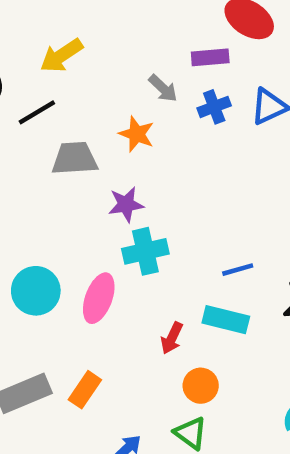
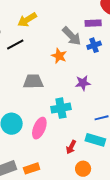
gray arrow: (163, 88) -> (72, 36), size x1.5
gray trapezoid: (75, 158) -> (33, 81), moved
purple star: (126, 204) -> (83, 83), moved
orange rectangle: (85, 390) -> (32, 168), turned 35

